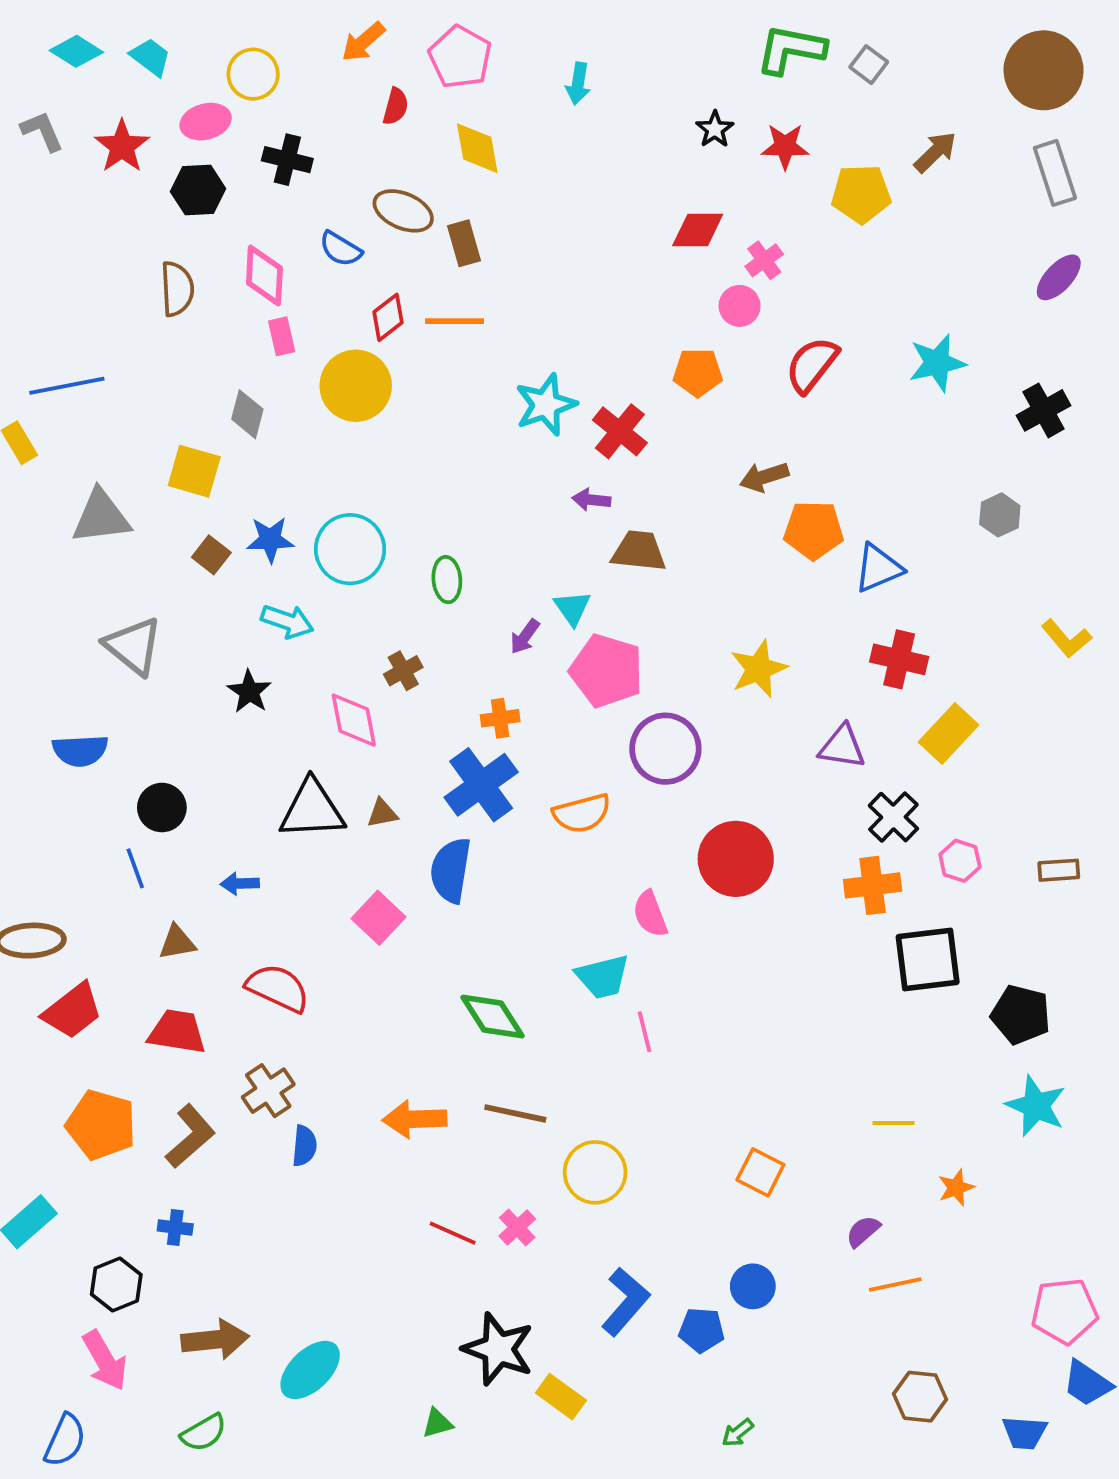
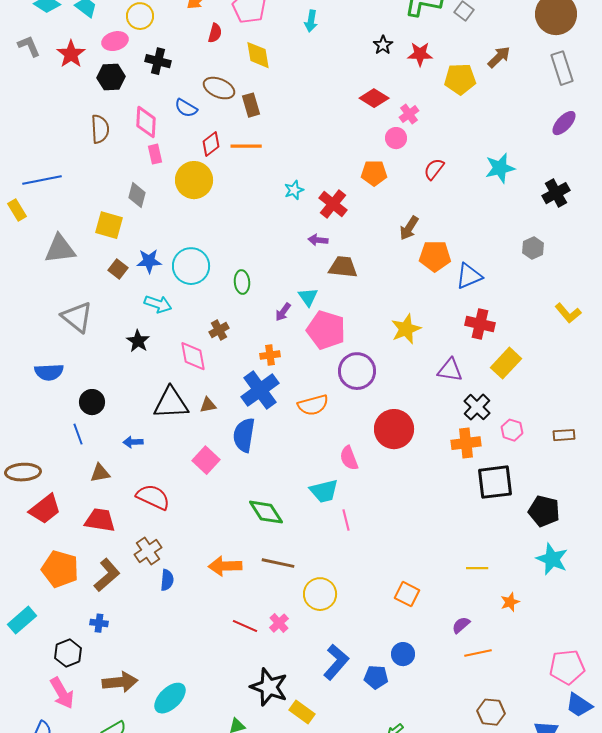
red diamond: (698, 230) -> (374, 98), turned 32
red semicircle: (812, 365) -> (434, 169), size x0.7
cyan star: (546, 405) -> (294, 190), size x0.6
brown arrow: (764, 477) -> (409, 228), turned -40

